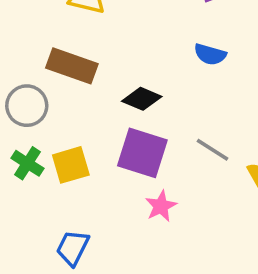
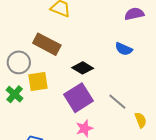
purple square: (142, 153) -> (79, 98), turned 32
yellow square: (71, 165) -> (38, 81), moved

